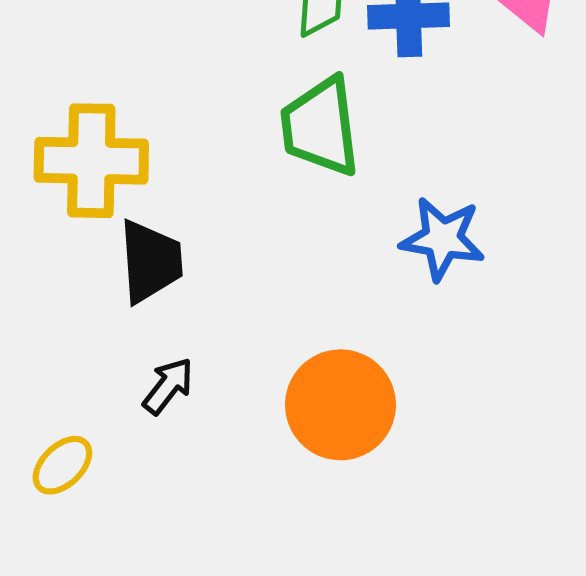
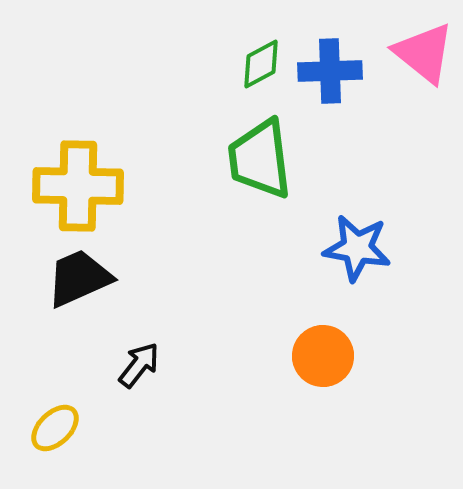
black trapezoid: (150, 261) -> (79, 278), moved, turned -110
orange circle: (341, 405) -> (323, 356), moved, size x0.7

